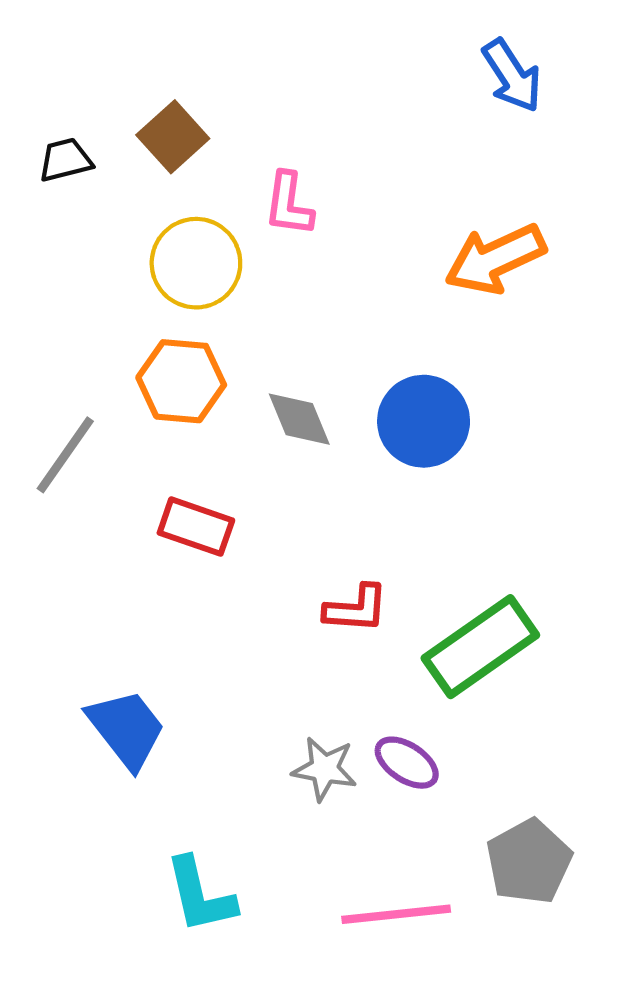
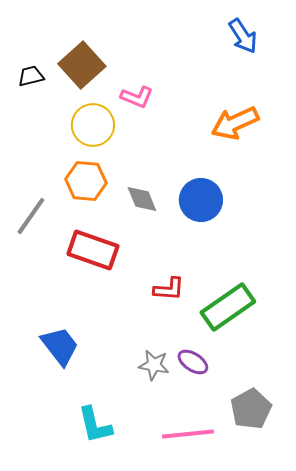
brown square: (173, 137) -> (82, 65), size x1.4
pink L-shape: (289, 204) -> (137, 97), turned -76
red rectangle: (196, 527) -> (93, 250), size x1.4

